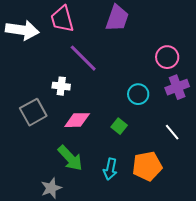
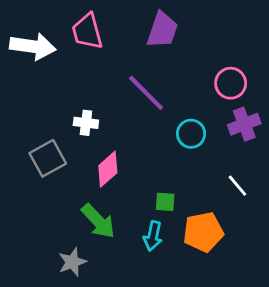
purple line: (83, 58) -> (146, 93), moved
pink diamond: (77, 120) -> (108, 169), turned -40
green square: (119, 126) -> (165, 202), moved, turned -35

